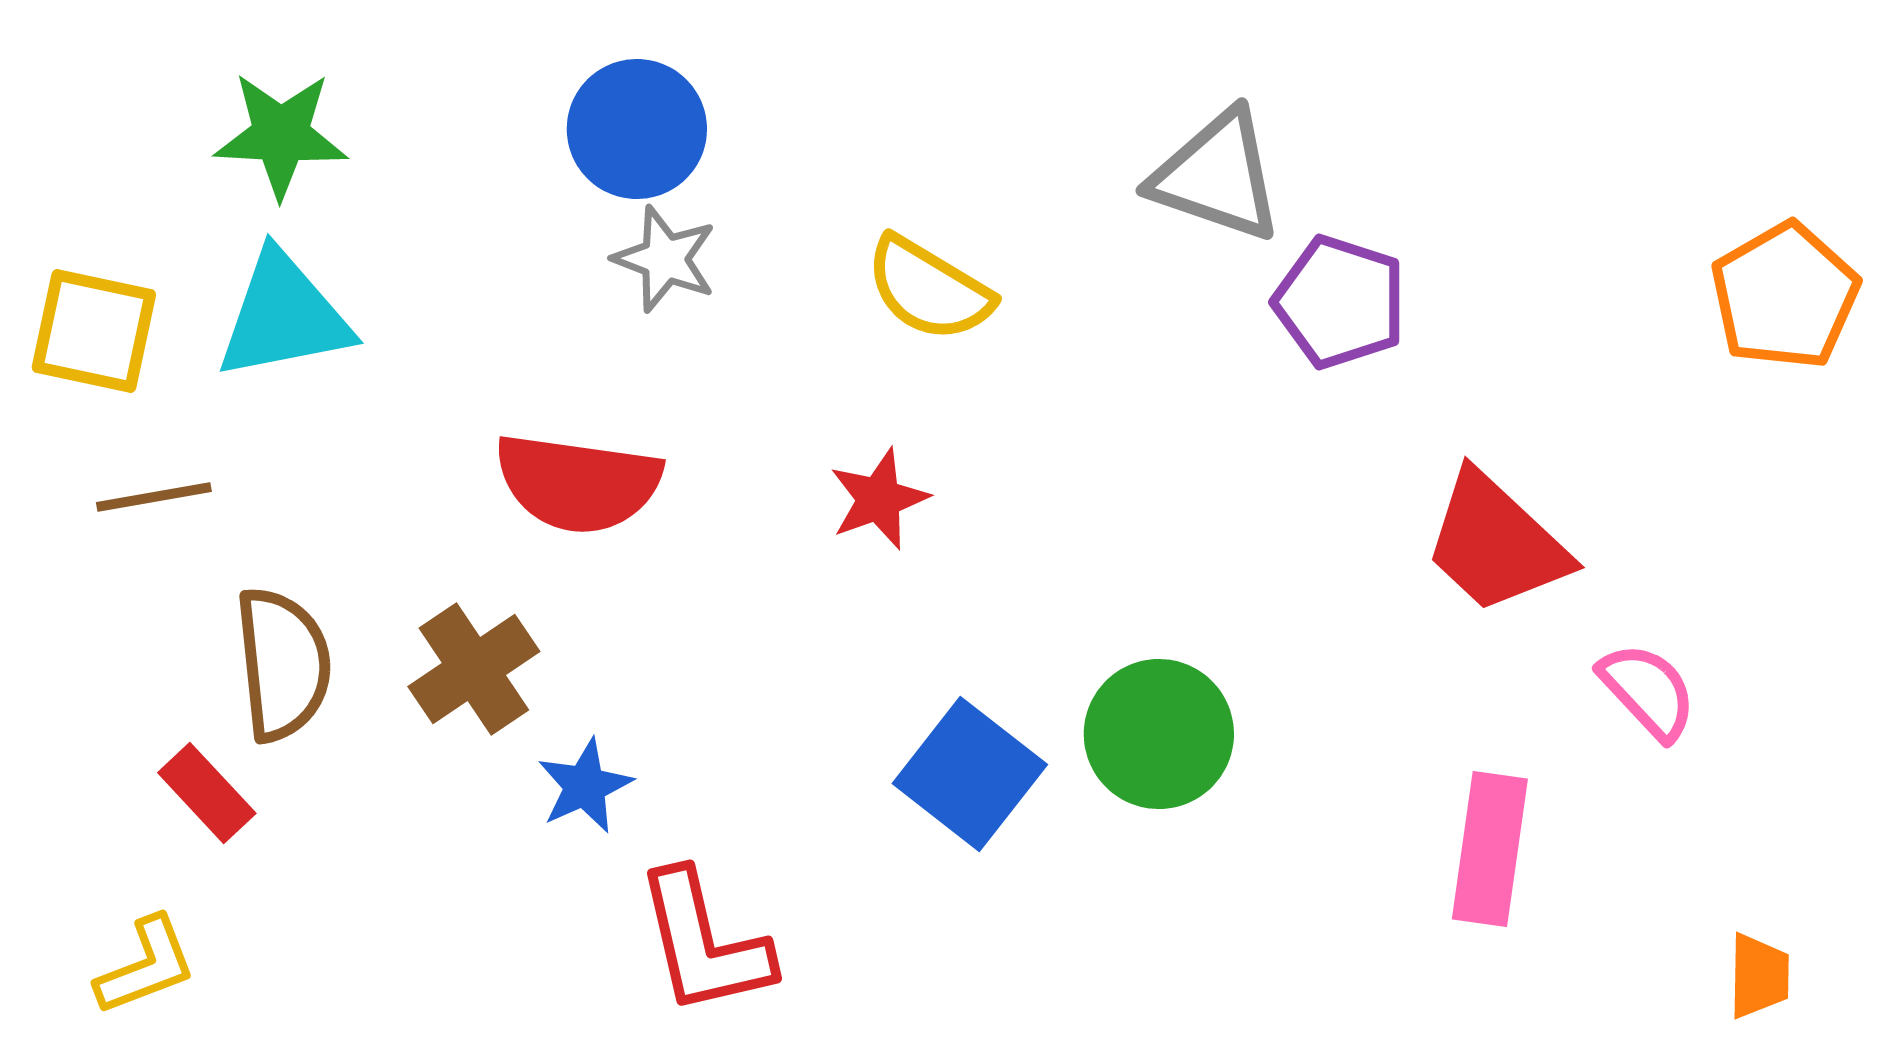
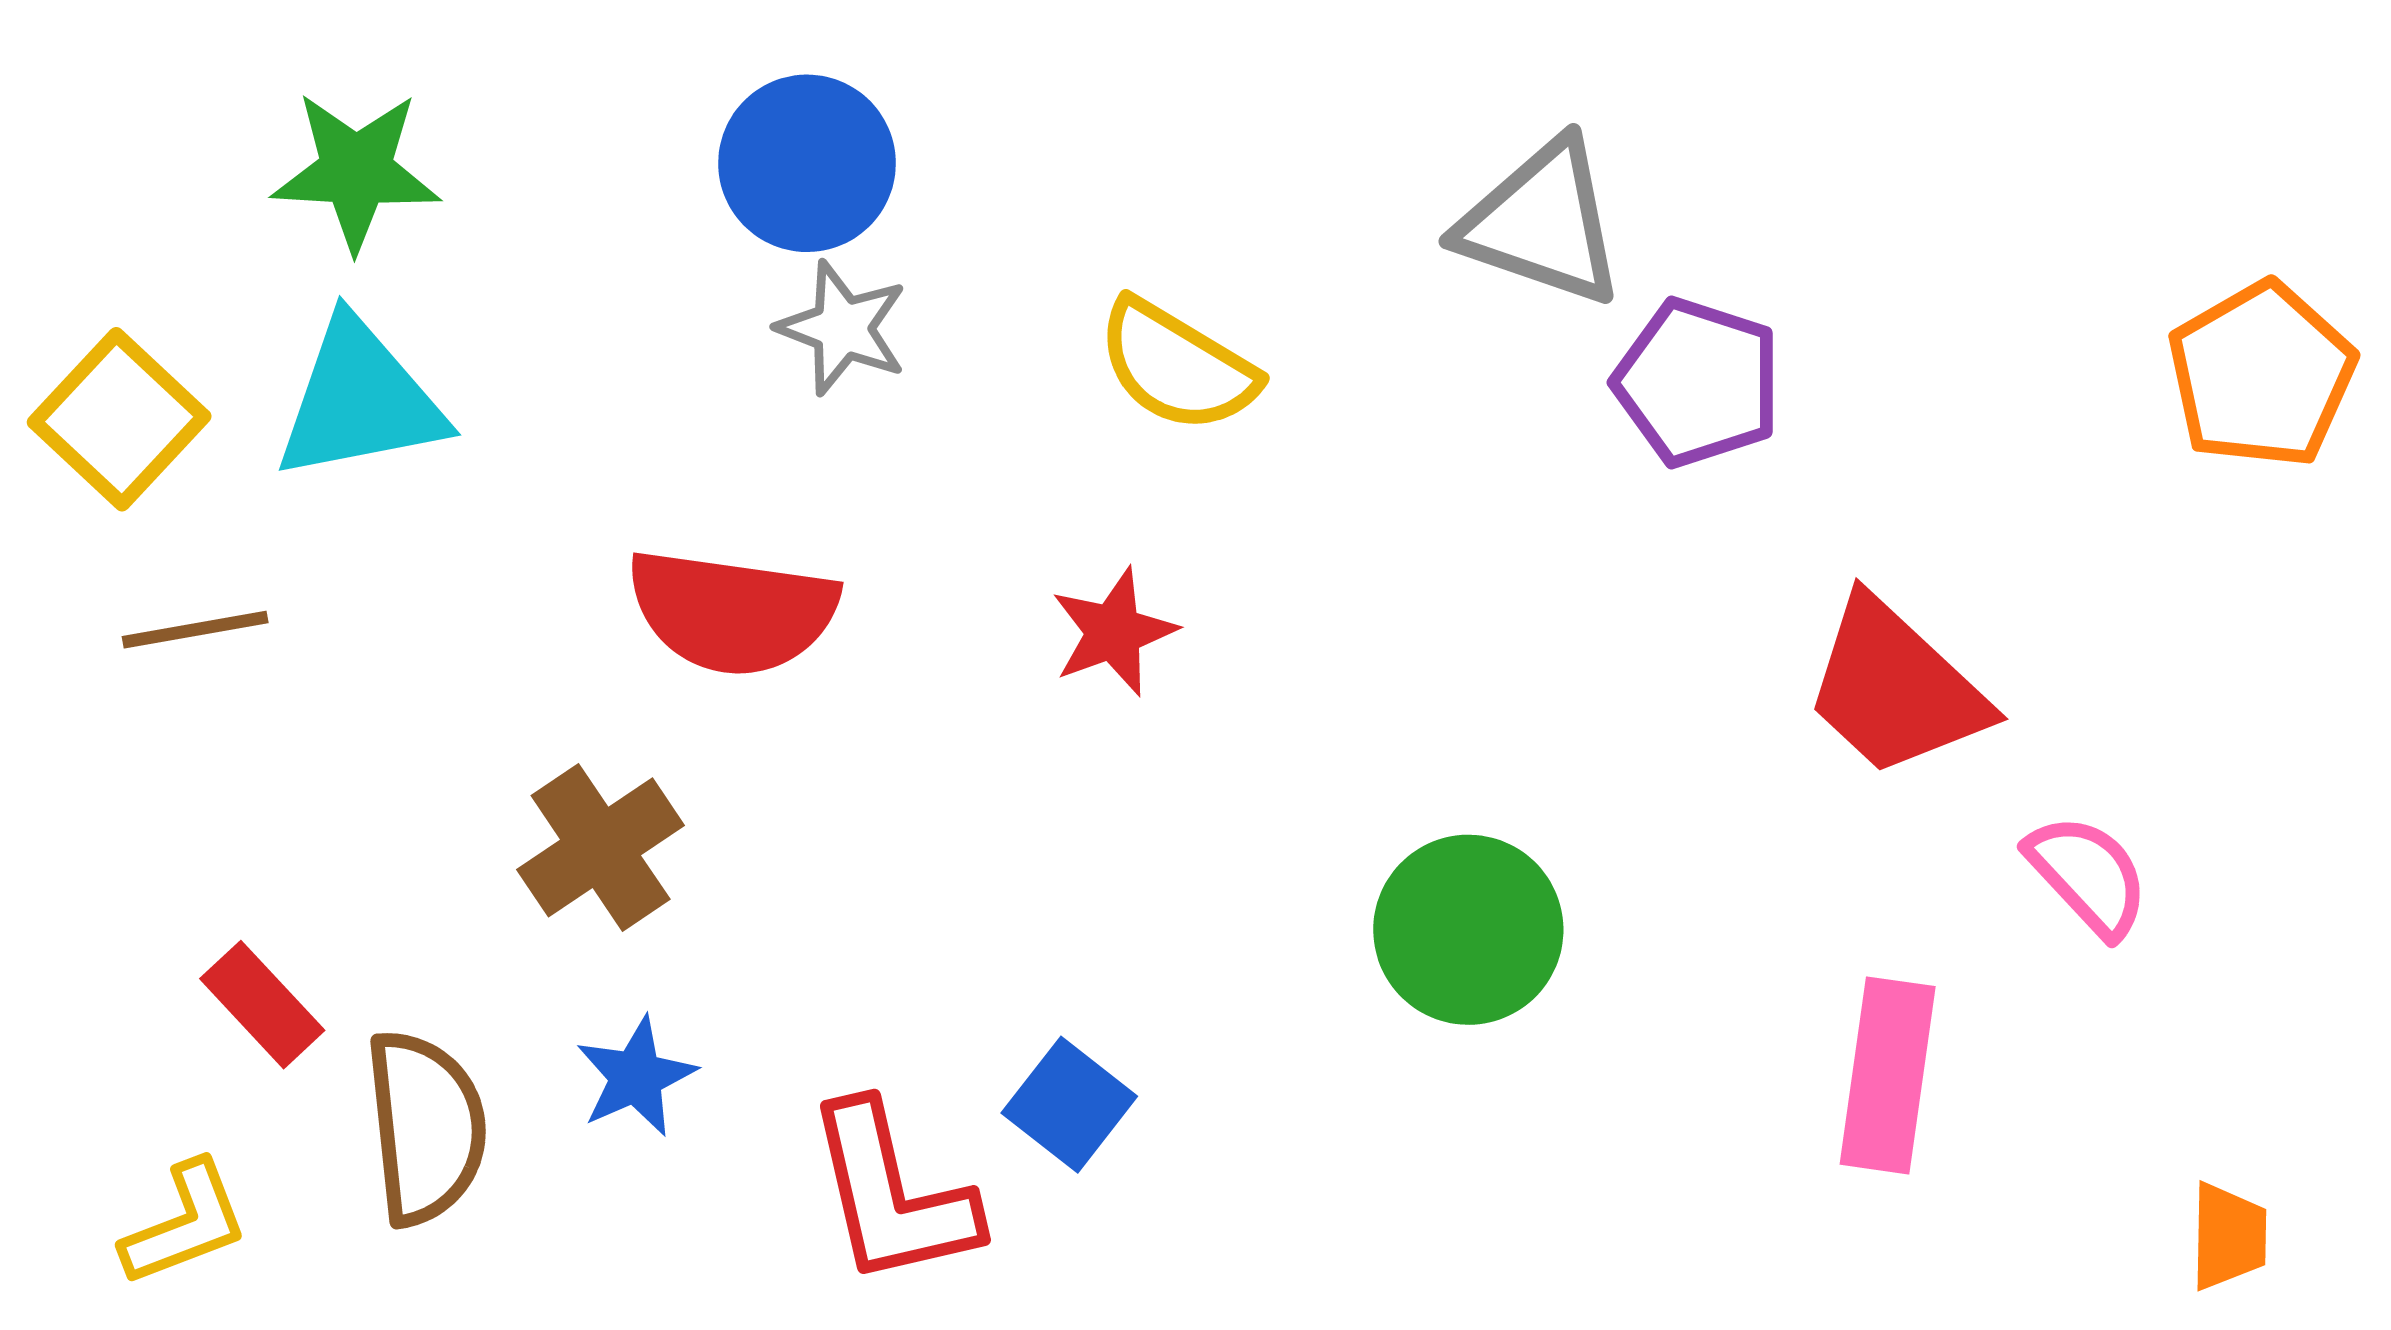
yellow square: (94, 331) -> (119, 419), turned 31
brown semicircle: (283, 664) -> (426, 1127), moved
blue square: (970, 774) -> (1069, 1105), moved, size x0.7
blue star: (585, 786) -> (636, 1077), moved

